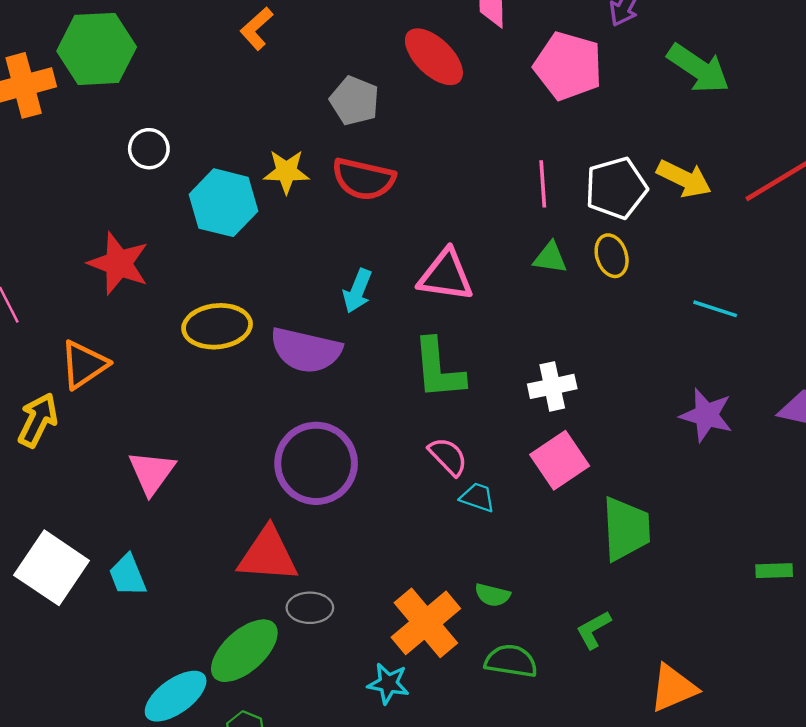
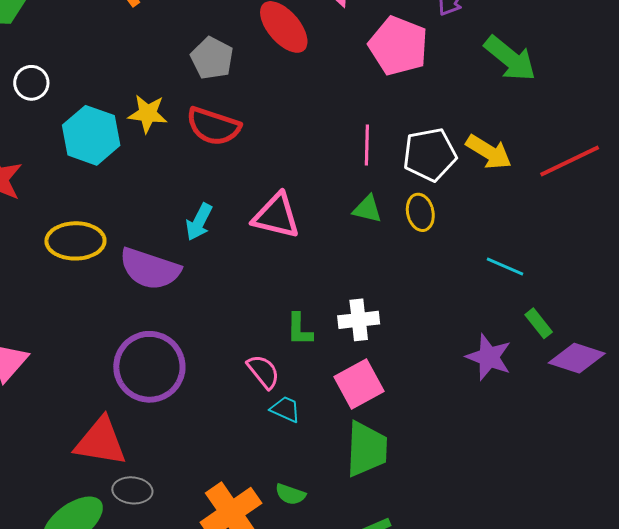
green L-shape: (438, 369) -> (299, 329), moved, size x0.6
green trapezoid: (626, 529) -> (366, 449), moved
green rectangle: (774, 571) -> (539, 323), moved, turned 48

